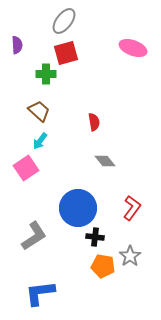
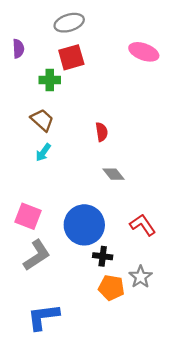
gray ellipse: (64, 21) -> (69, 23), turned 36
pink square: (26, 168) -> (28, 216), moved, turned -35
red L-shape: (132, 208) -> (143, 225), turned -70

